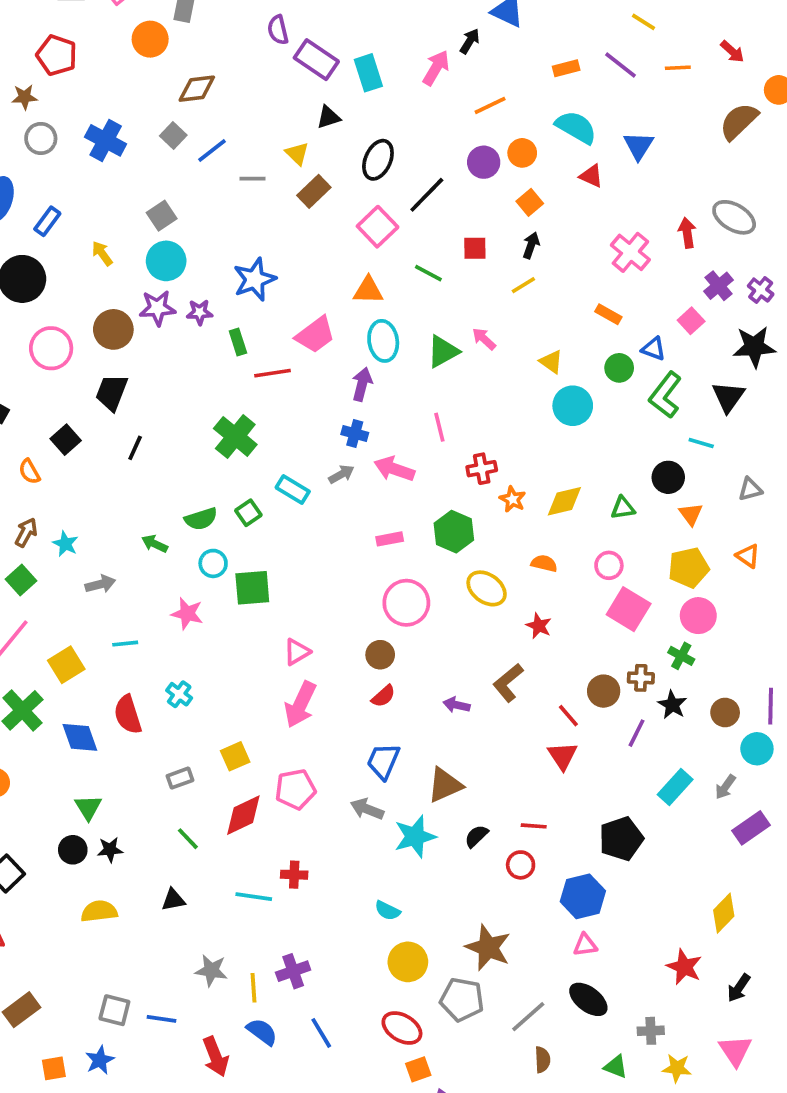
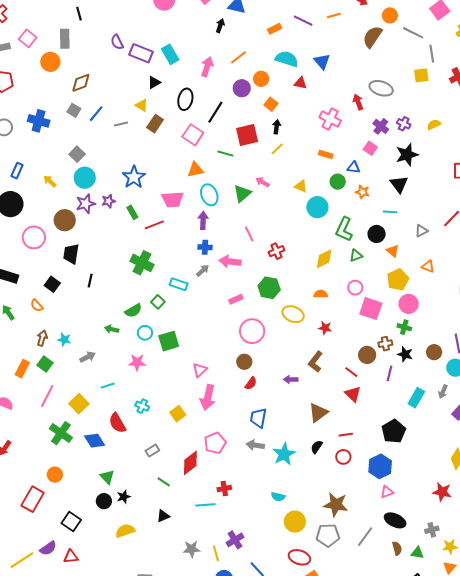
pink arrow: (436, 68) -> (207, 67), moved
red square: (475, 248) -> (247, 135), size x1.6
pink trapezoid: (315, 335) -> (173, 199), turned 45
green L-shape: (665, 395) -> (344, 229), moved
orange star: (513, 499) -> (362, 192), moved
yellow square: (235, 756) -> (178, 414), moved
brown triangle: (445, 785) -> (318, 413), moved
brown semicircle: (542, 1060) -> (397, 548), moved

